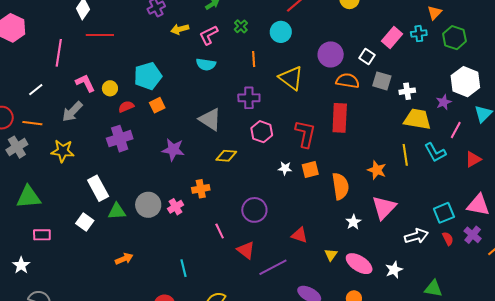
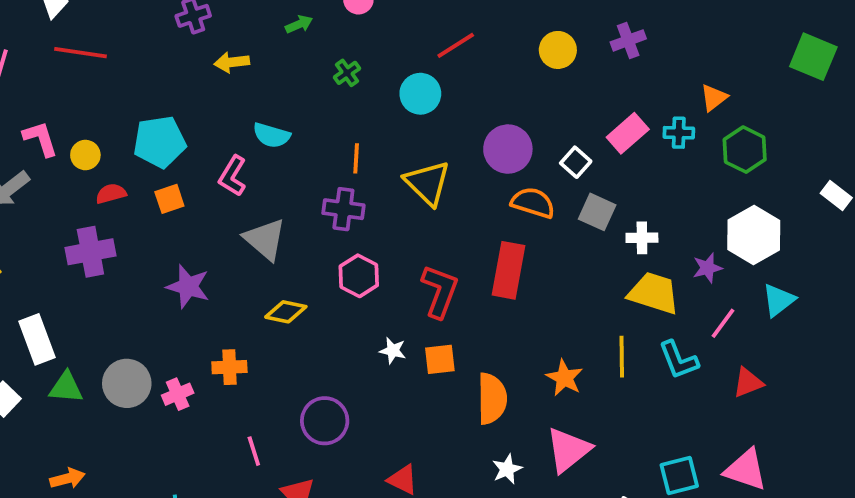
pink L-shape: (209, 35) -> (233, 176), moved, turned -40
orange line: (254, 59) -> (356, 158), moved

